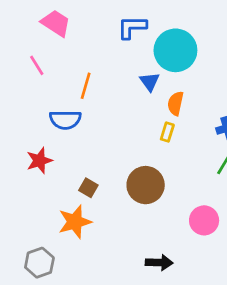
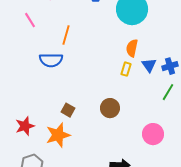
blue triangle: (150, 82) -> (149, 65), moved
red star: (39, 161) -> (25, 126), moved
brown circle: (146, 185) -> (110, 108), size x0.7

